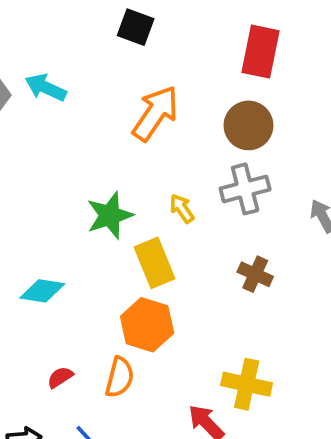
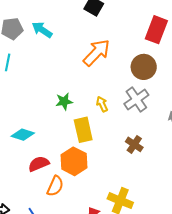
gray cross: (245, 189) -> (136, 99), turned -30
green star: (110, 215) -> (64, 101), size x0.7
red semicircle: (60, 377) -> (39, 164), moved, size x1.5

